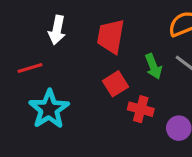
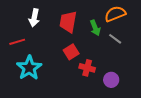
green arrow: (153, 66) -> (95, 28), moved

